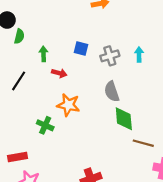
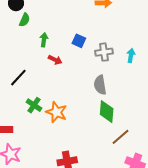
black line: (19, 81) -> (18, 78), moved
orange star: (68, 105) -> (56, 112), moved
brown line: (143, 143) -> (121, 137), turned -66

